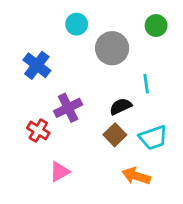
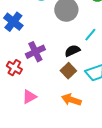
cyan line: (146, 84) -> (90, 35), turned 48
orange arrow: (136, 176) -> (71, 100), moved

